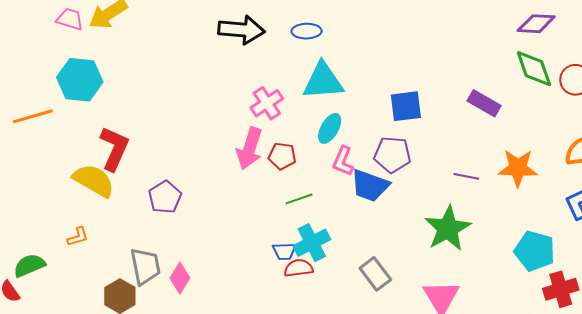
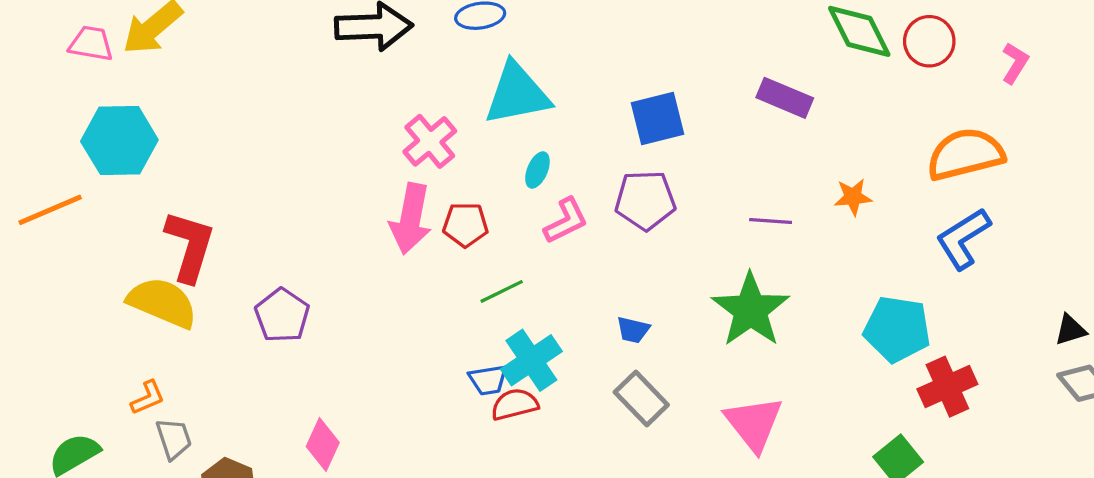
cyan ellipse: (330, 128) -> (537, 170), size x0.7
pink L-shape: (343, 161) -> (566, 221), turned -132
orange star: (518, 168) -> (853, 197), size x0.6
blue trapezoid: (370, 186) -> (633, 330), moved, size x0.5
gray trapezoid: (145, 266) -> (174, 439), moved, size x0.7

